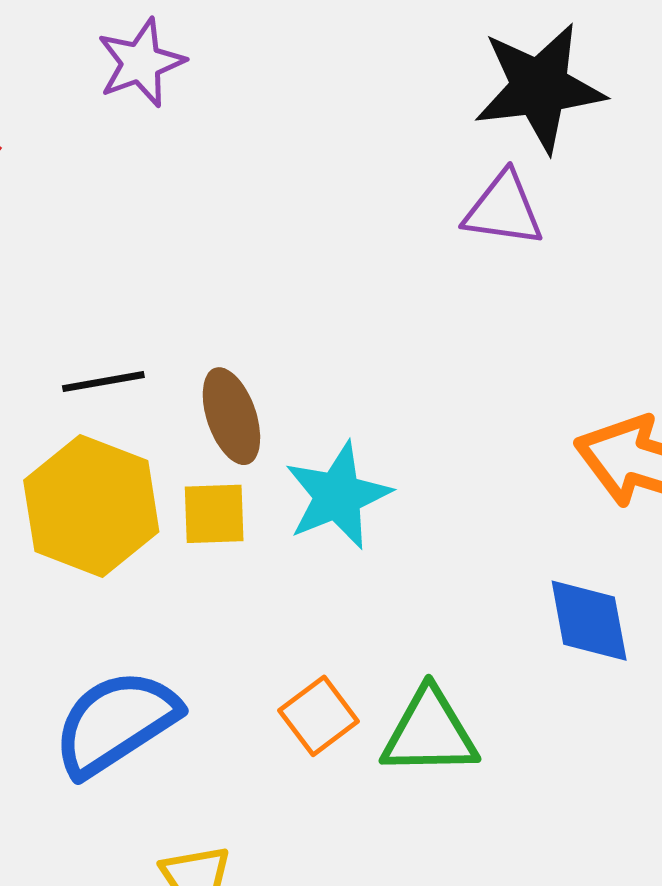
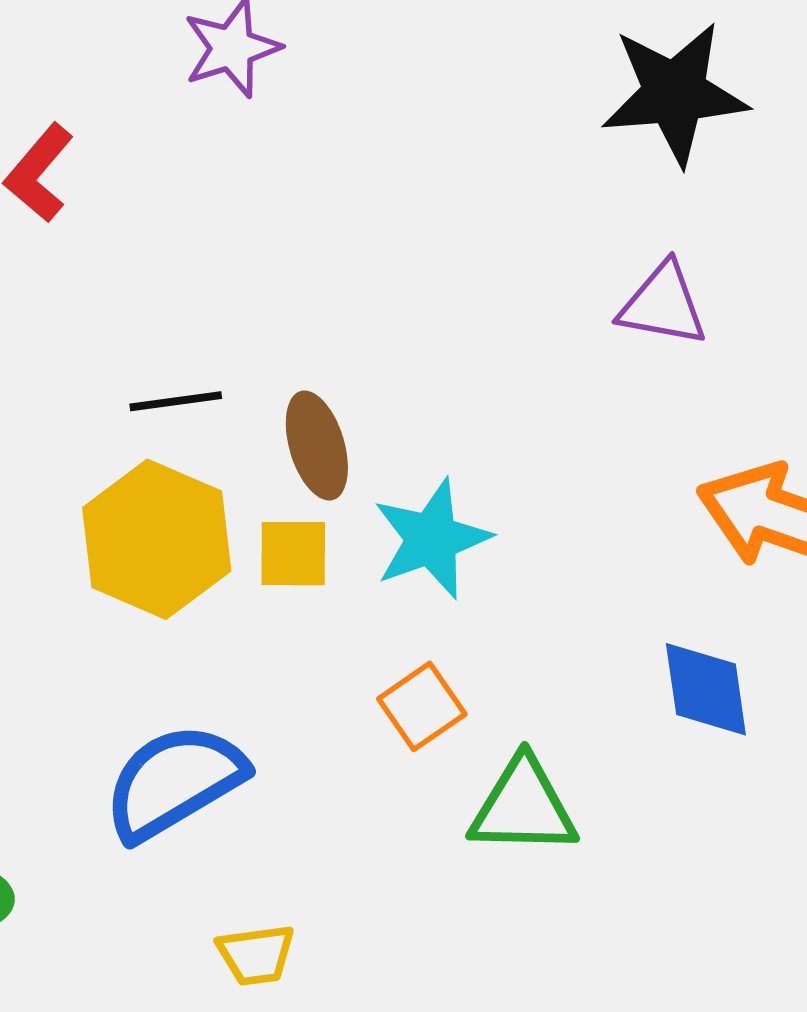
purple triangle: (504, 209) -> (663, 305), moved
orange square: (319, 716) -> (422, 706), moved

